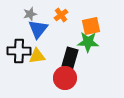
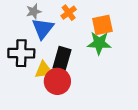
yellow triangle: (37, 56) -> (44, 70), moved
black rectangle: (70, 58) -> (62, 59), moved
red circle: (65, 78) -> (57, 81), moved

